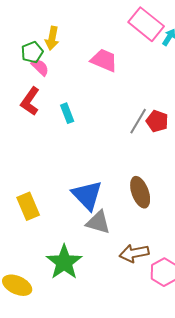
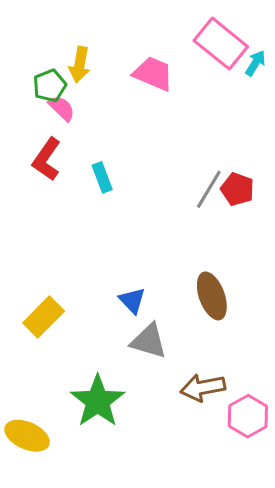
pink trapezoid: (104, 60) -> (153, 74), moved
blue triangle: (87, 195) -> (132, 300), size x0.6
yellow rectangle: (28, 206) -> (44, 317), turned 68

